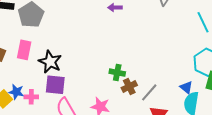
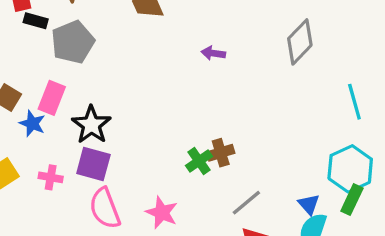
green cross: (117, 73) -> (199, 161), turned 35
brown cross: (129, 87) -> (221, 153), moved
blue star: (16, 92) -> (32, 124), moved

